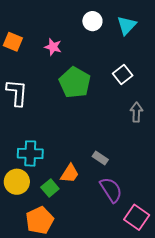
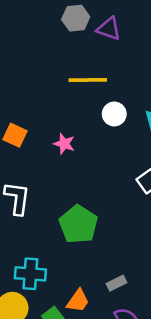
green pentagon: (75, 82) -> (78, 224), moved
gray rectangle: (100, 158) -> (117, 283), turned -63

